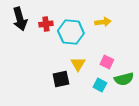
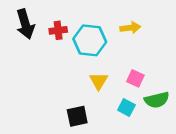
black square: (61, 79) -> (77, 116), moved

